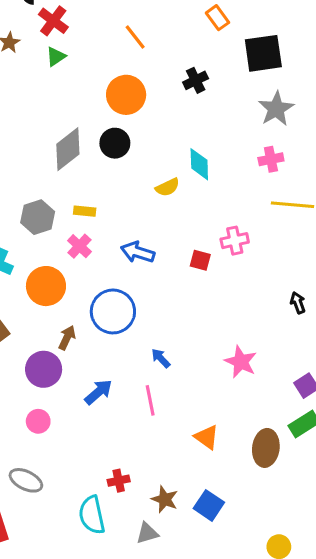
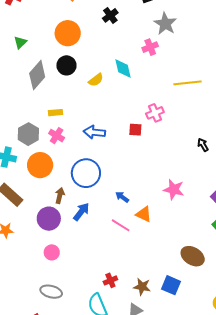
green triangle: (56, 57) -> (20, 42), moved
pink cross: (271, 159) -> (150, 47), moved
yellow semicircle: (168, 187) -> (96, 80), moved
gray hexagon: (38, 217) -> (28, 134), moved
blue arrow: (98, 392) -> (81, 212), moved
pink line: (150, 400) -> (121, 225), turned -36
orange triangle: (207, 437) -> (144, 214), moved
brown ellipse: (266, 448) -> (193, 256), moved, turned -55

